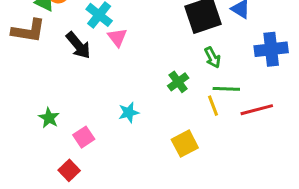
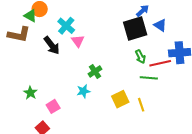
green cross: (178, 82) -> (95, 71), moved
yellow line: (213, 106) -> (141, 105), moved
red line: (257, 110) -> (160, 63), moved
yellow square: (185, 144) -> (120, 99), moved

